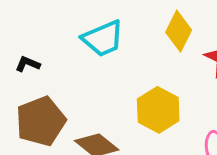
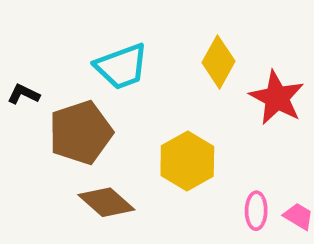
brown pentagon: (41, 121) -> (81, 133), moved

